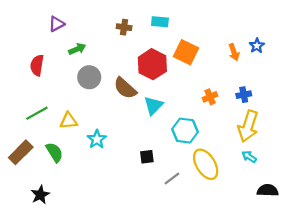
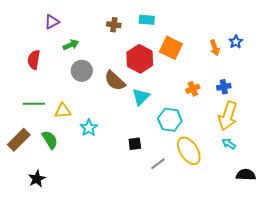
green line: (37, 113) -> (34, 104), turned 30

